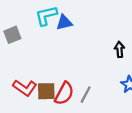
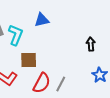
cyan L-shape: (46, 16) -> (16, 35), moved, turned 125
brown square: (46, 91) -> (29, 60), moved

